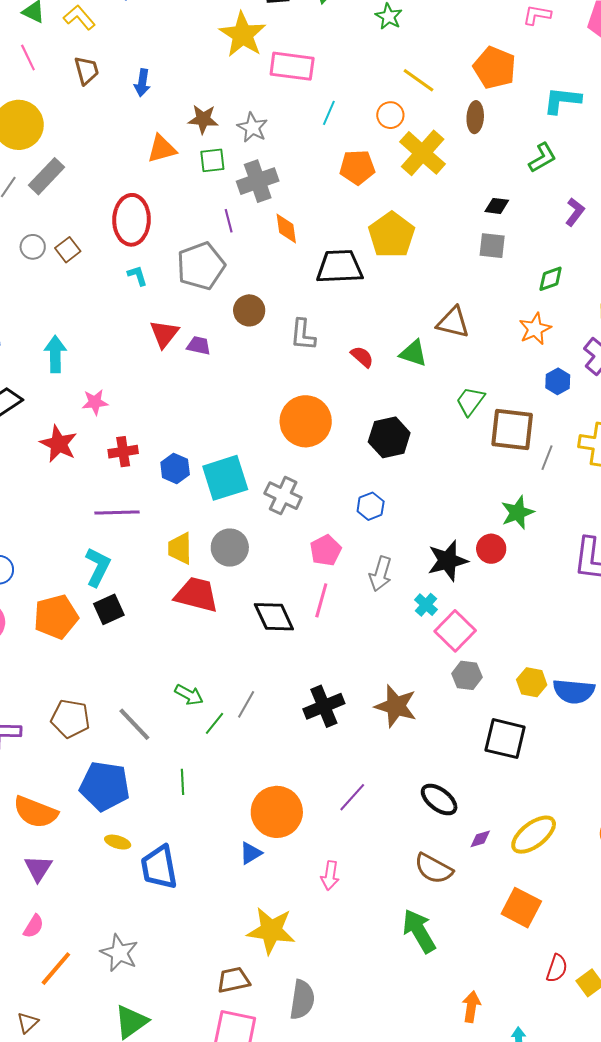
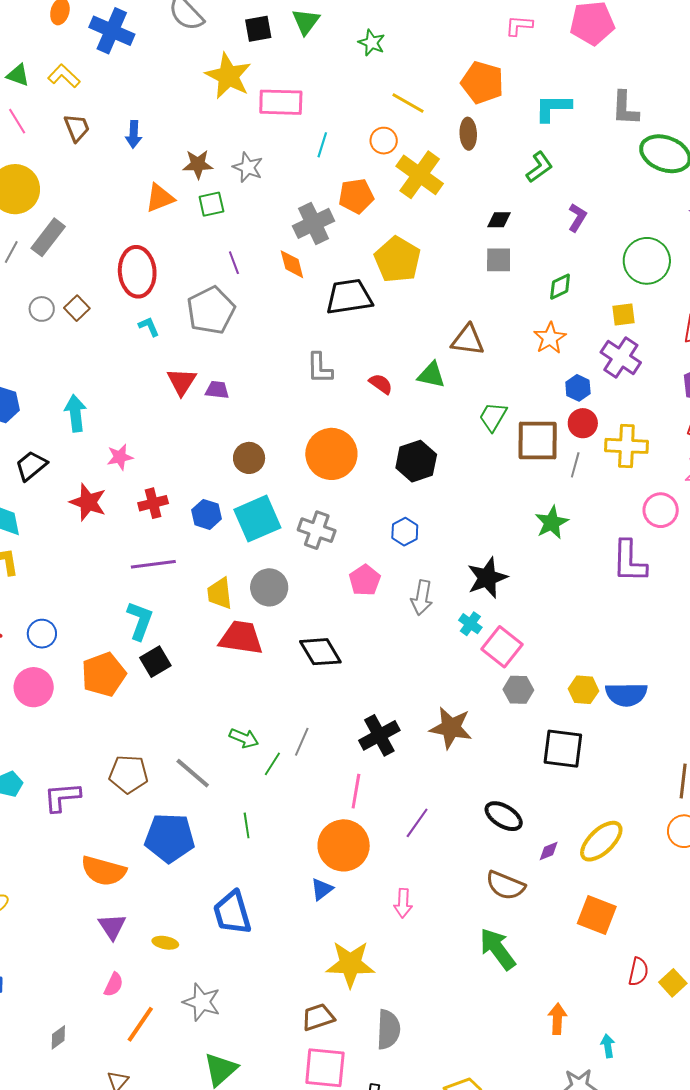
gray cross: (258, 181) -> (313, 223), moved
brown circle: (249, 310) -> (249, 458), moved
red circle: (491, 549) -> (583, 423), moved
pink line: (321, 600) -> (356, 791), moved
yellow ellipse: (118, 842) -> (165, 943), moved

